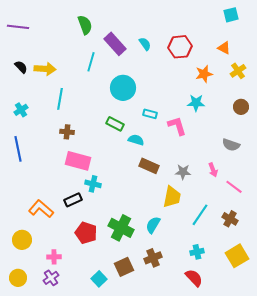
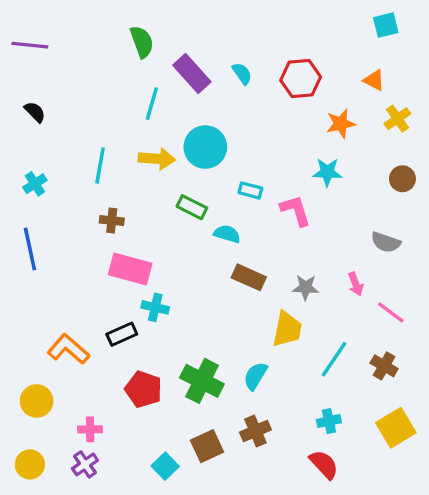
yellow arrow: (45, 69) -> (157, 159), moved

